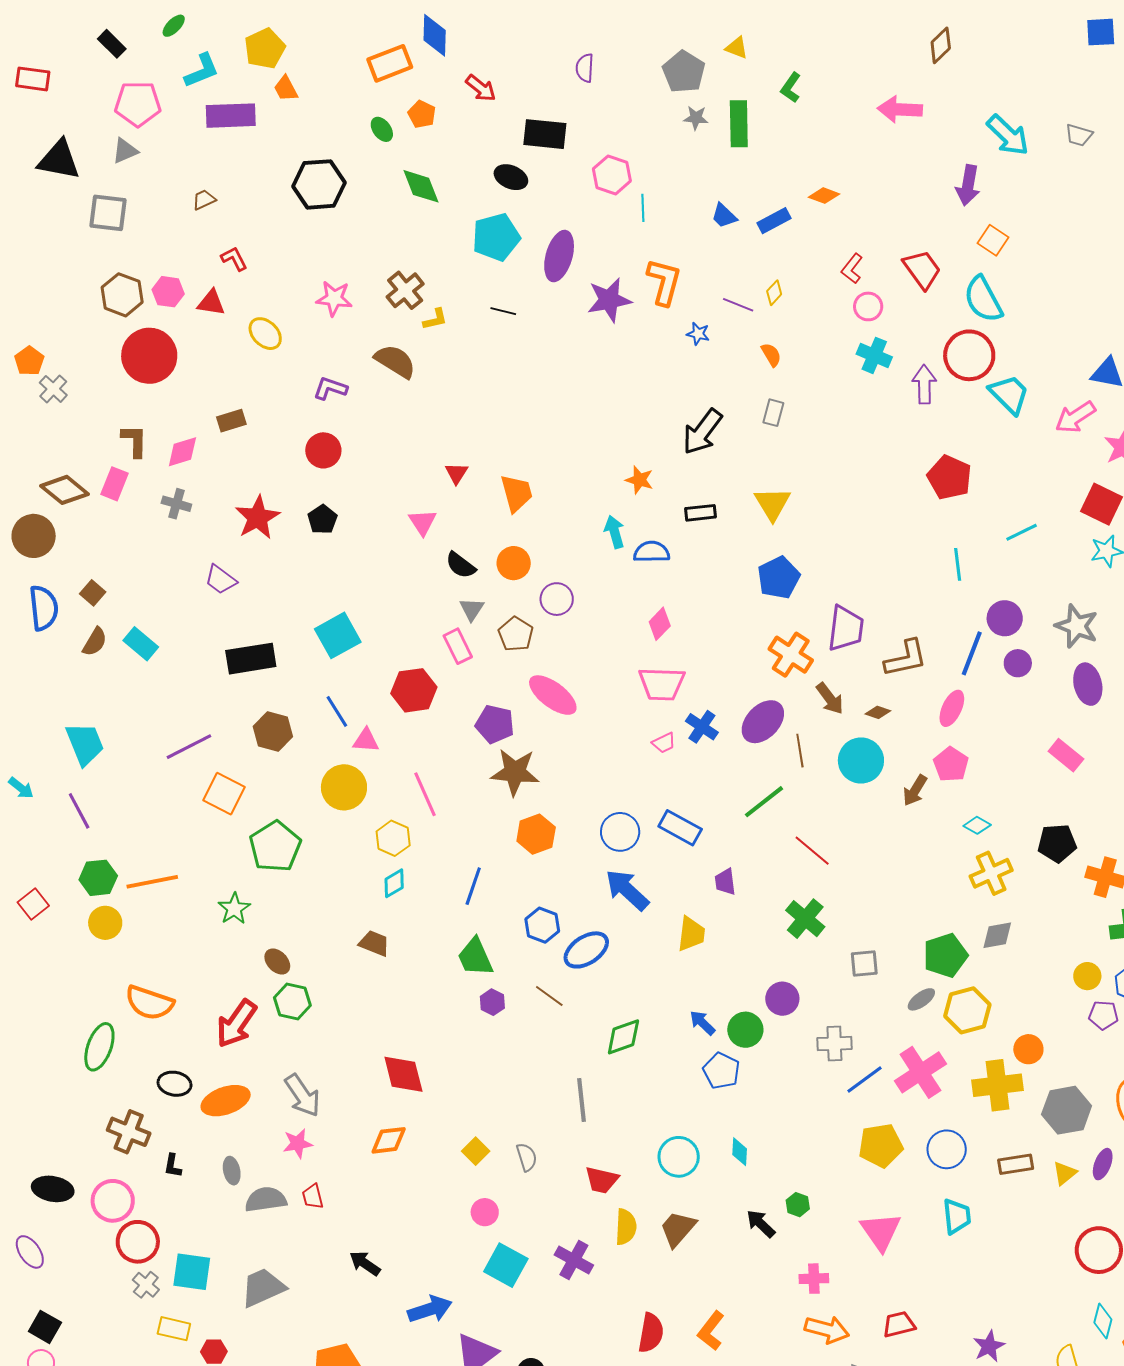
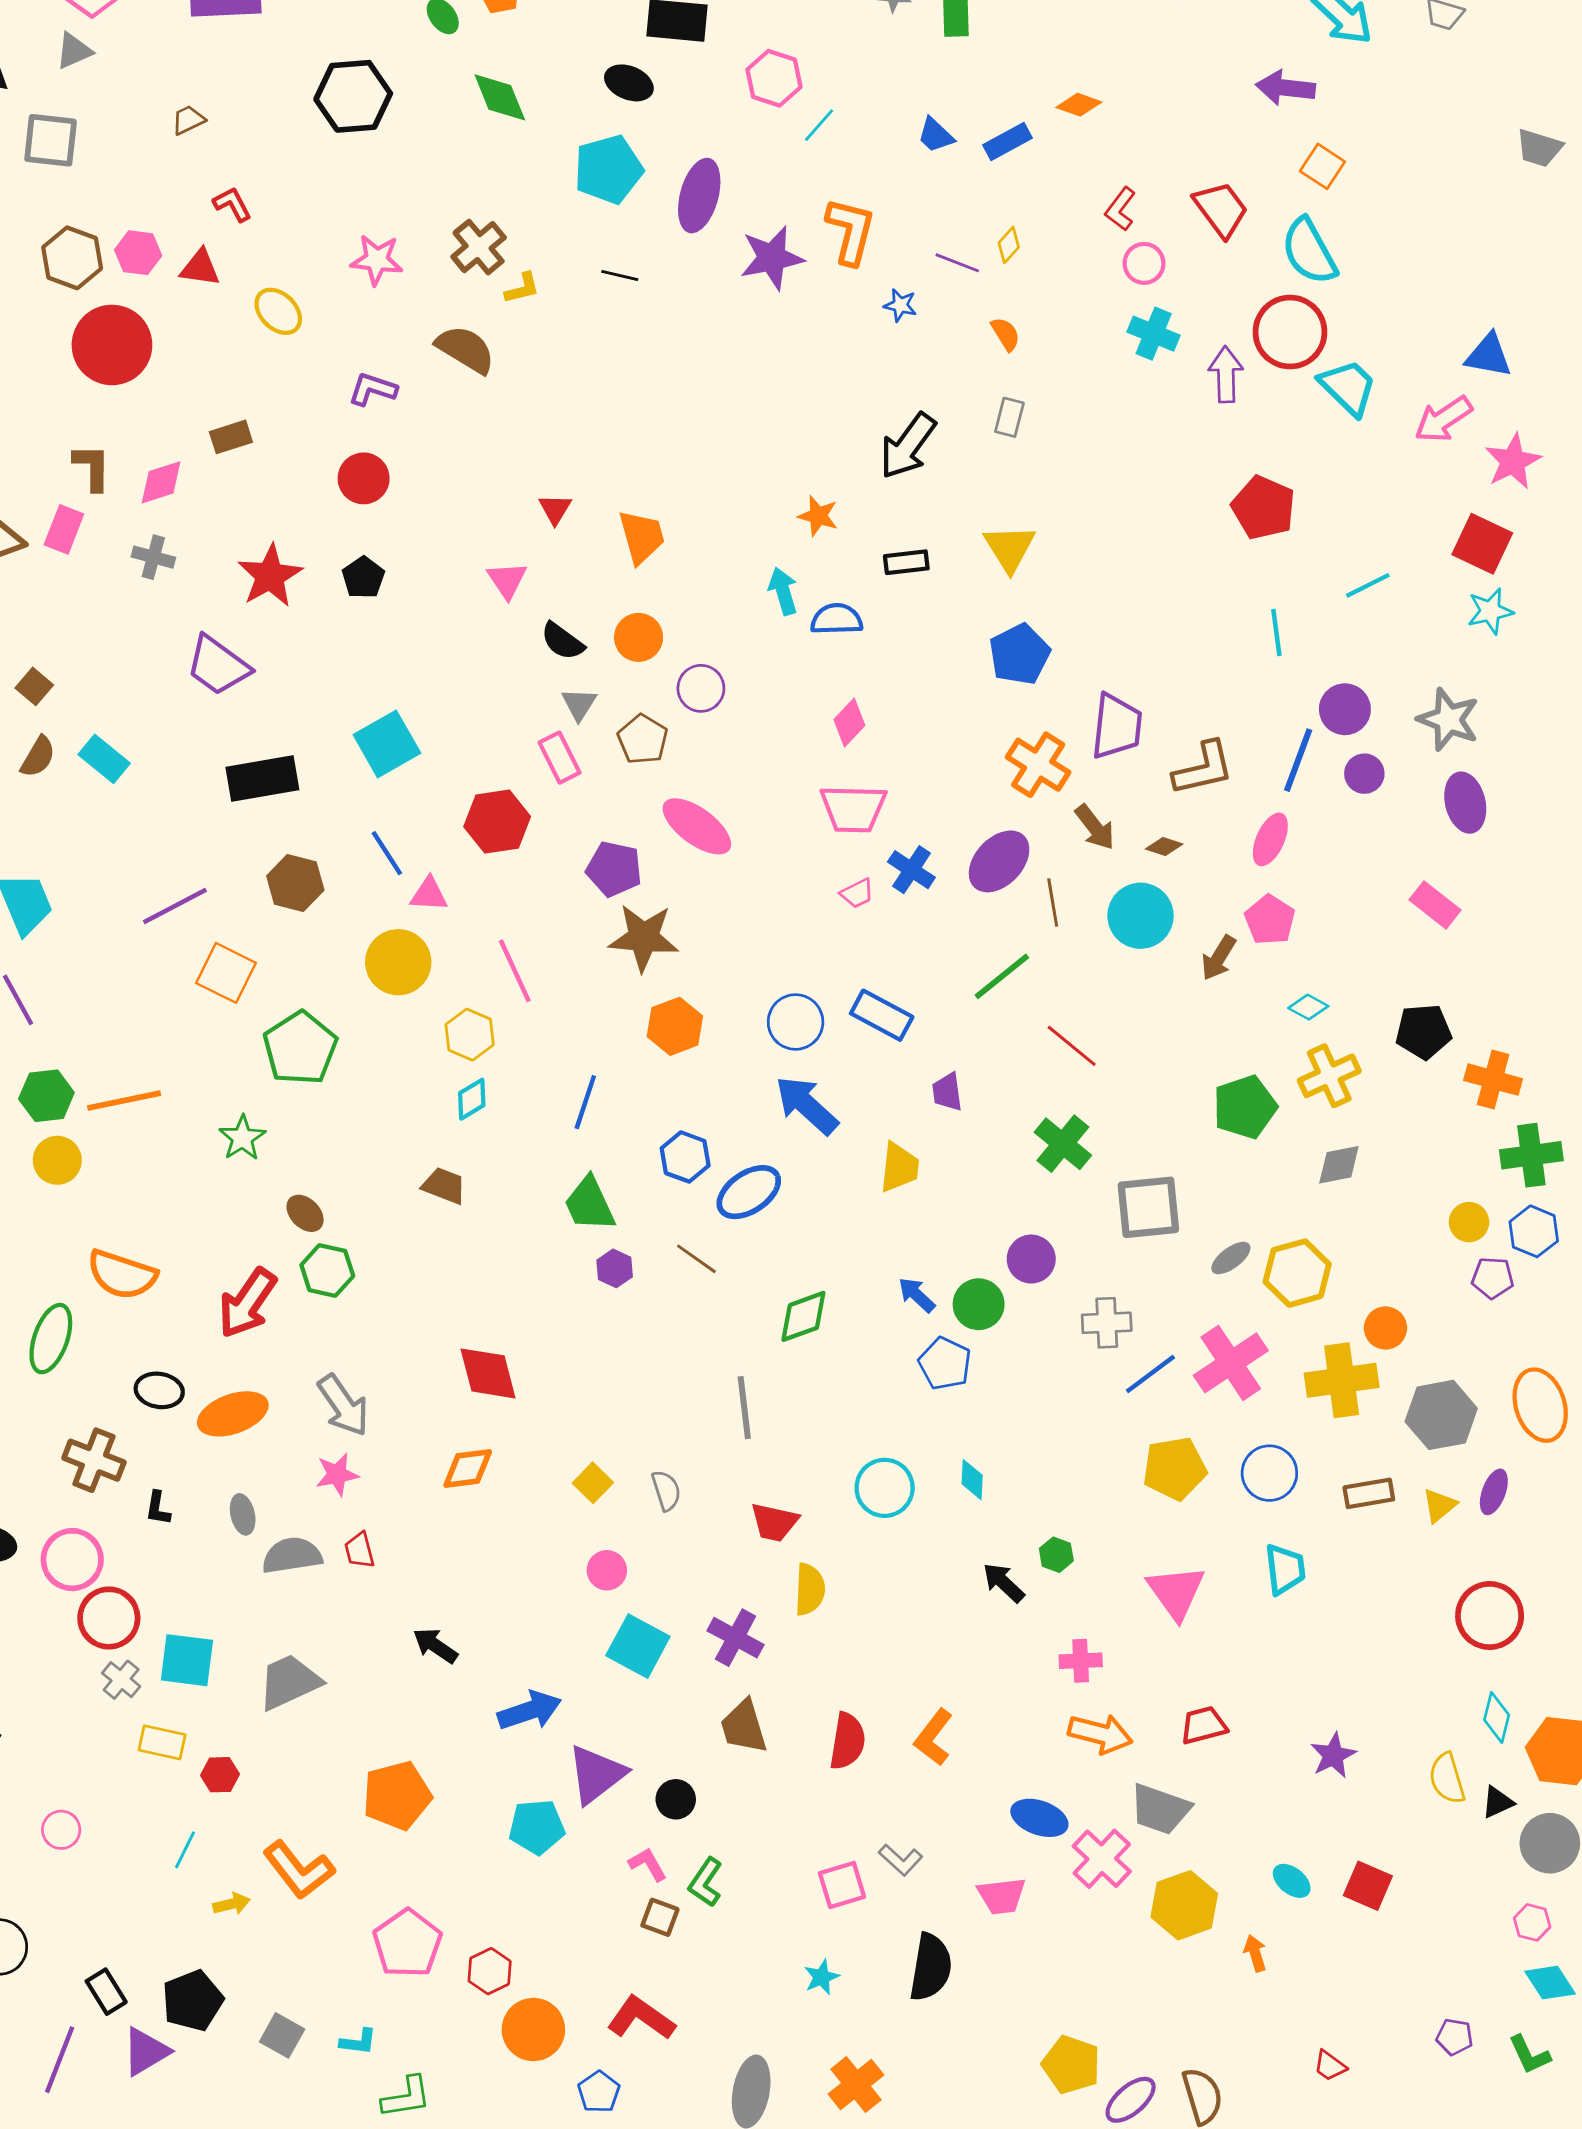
purple arrow: (968, 185) -> (1286, 88), turned 87
cyan line: (643, 208) -> (819, 125), turned 44
purple trapezoid: (221, 580) -> (218, 666), size x1.4
green pentagon: (945, 955) -> (1245, 1107), moved
gray square: (864, 963) -> (1148, 1207), size x1.6
brown trapezoid: (678, 1229) -> (744, 1727), moved, turned -57

